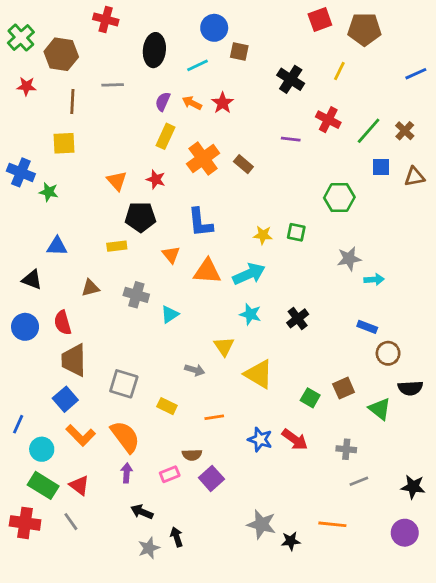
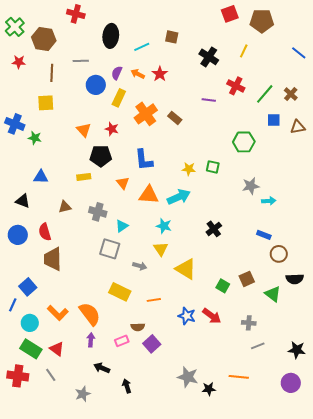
blue circle: (214, 28) -> (96, 85), moved
blue line: (416, 74) -> (299, 53), turned 63
cyan star: (250, 314) -> (164, 226), moved
gray square: (124, 384) -> (110, 249), moved
blue square: (65, 399) -> (28, 287), moved
yellow rectangle: (167, 406) -> (120, 292), size x1.5
gray star: (149, 548) -> (83, 394), moved

